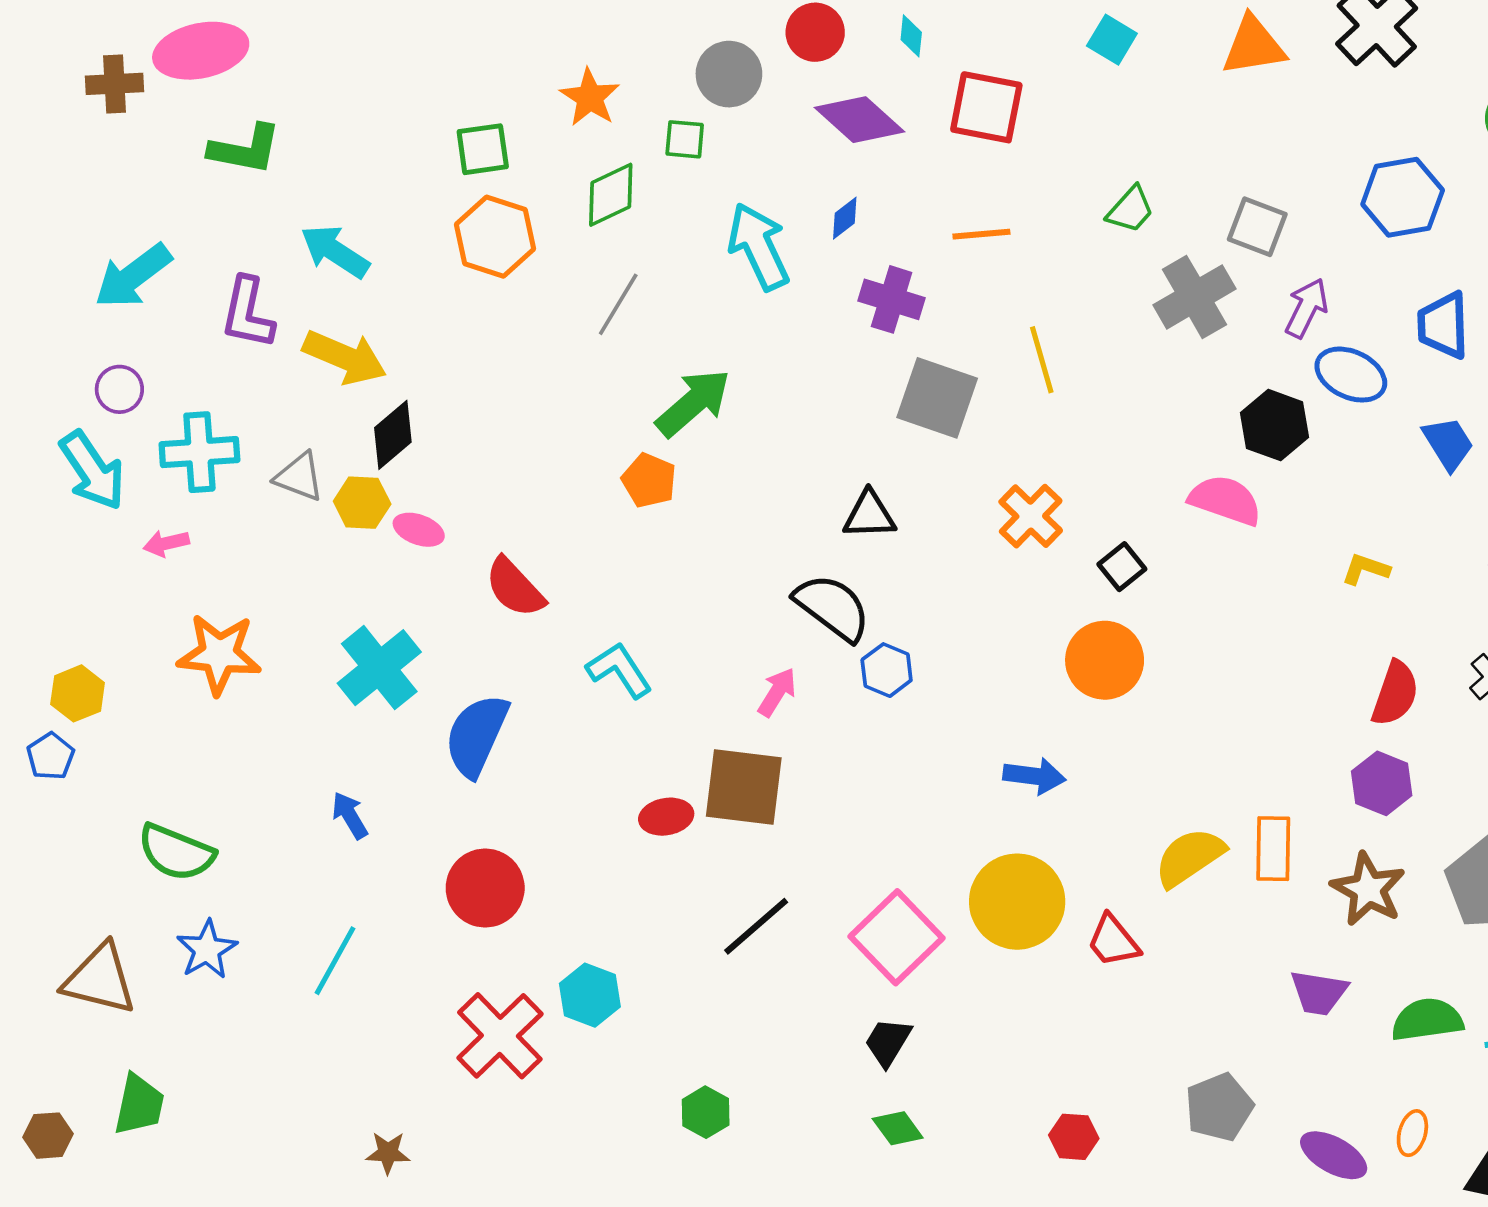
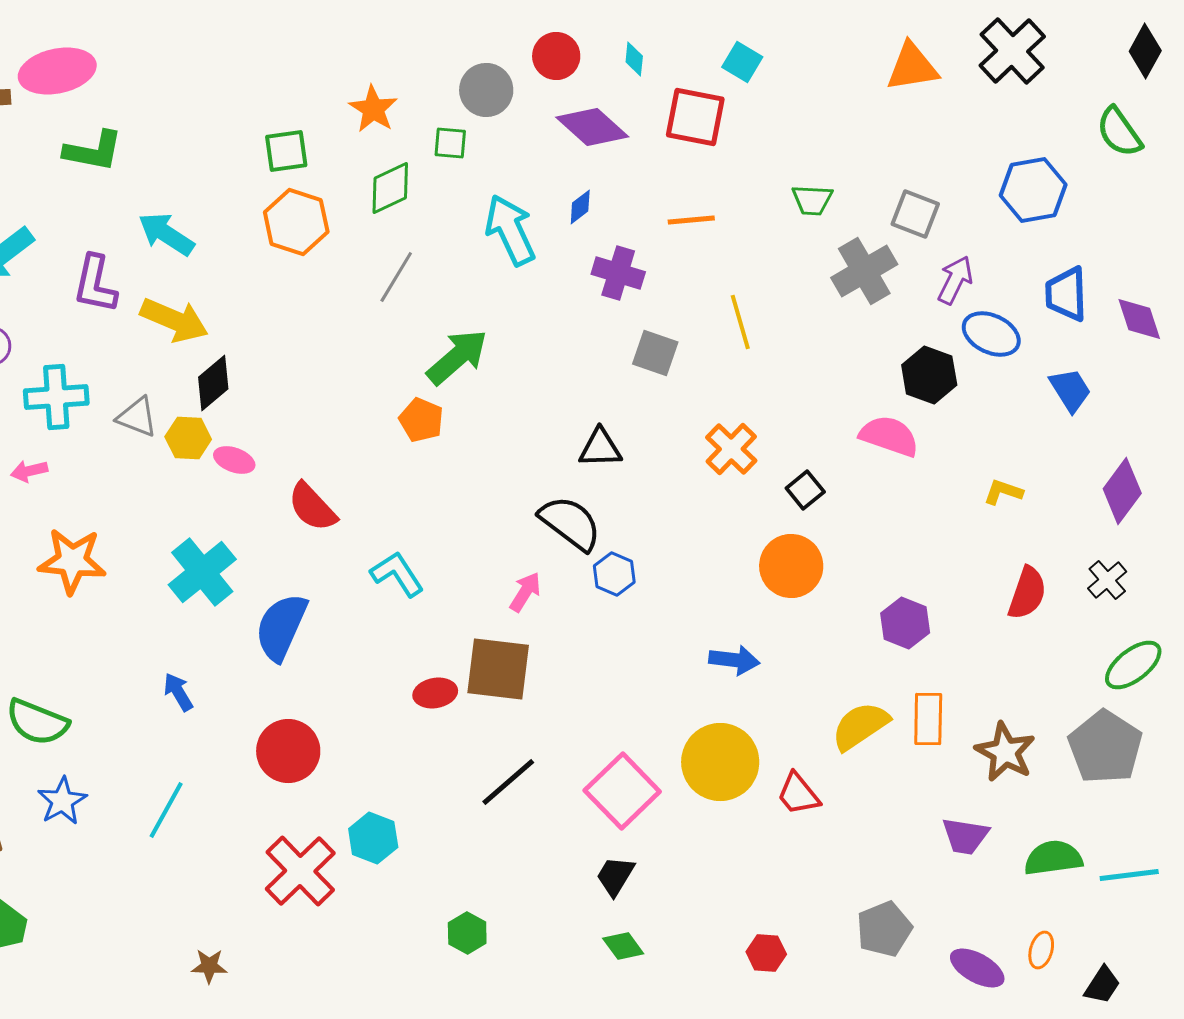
cyan square: (1112, 40) -> (742, 62), moved
green trapezoid: (1130, 210) -> (812, 200), turned 51
gray square: (937, 398) -> (655, 353), size x0.7
purple hexagon: (1382, 783) -> (905, 623), moved

